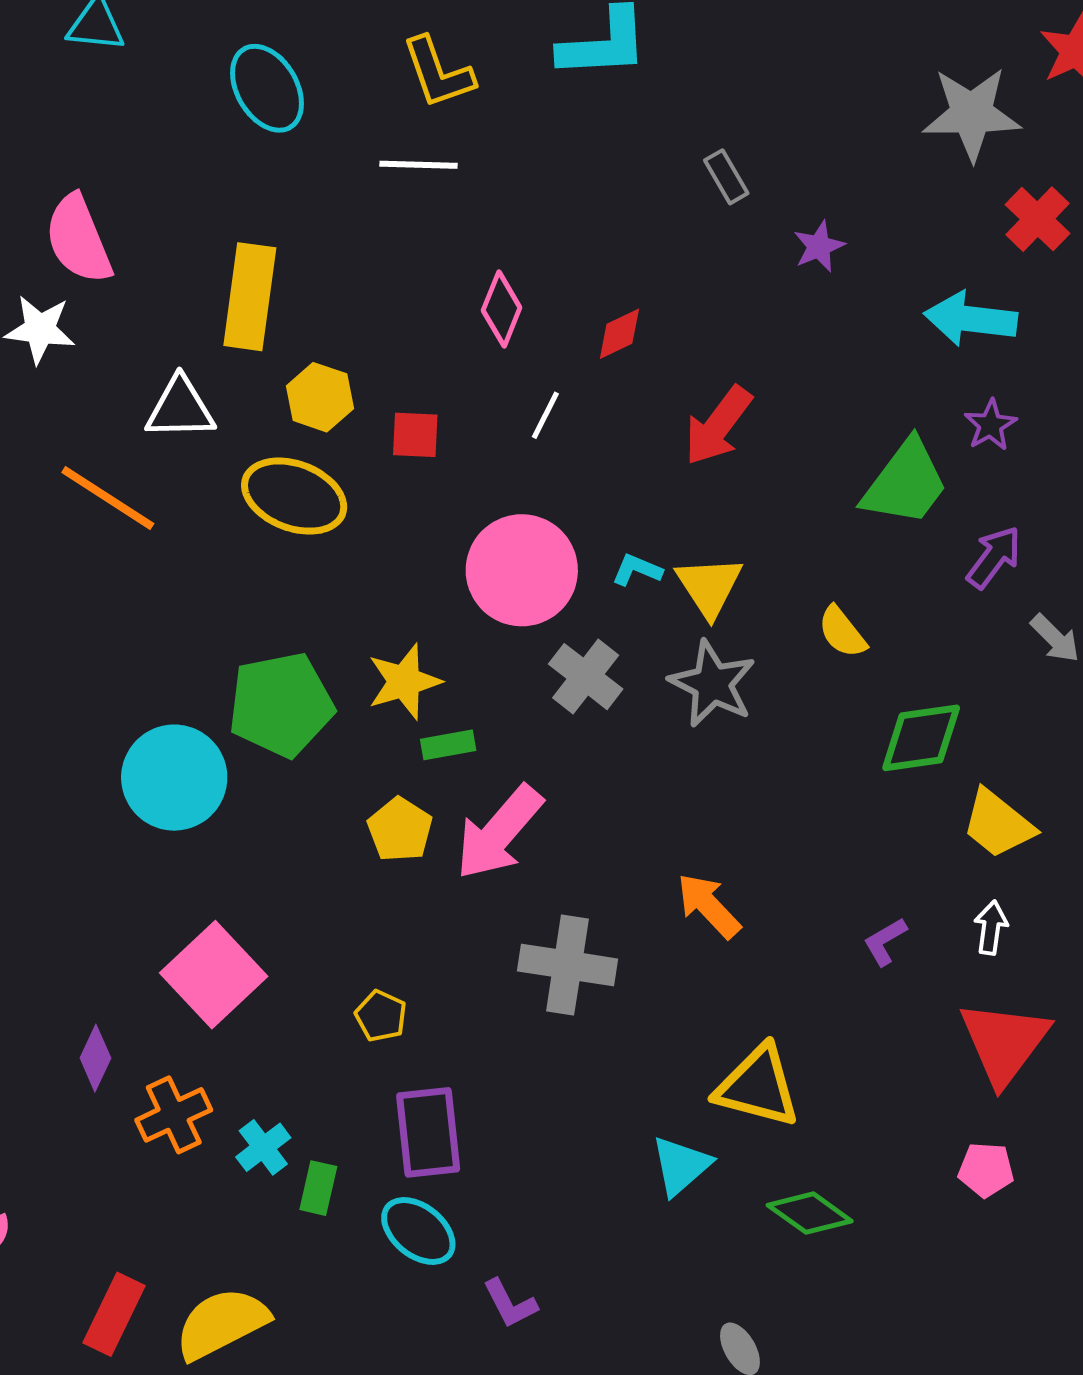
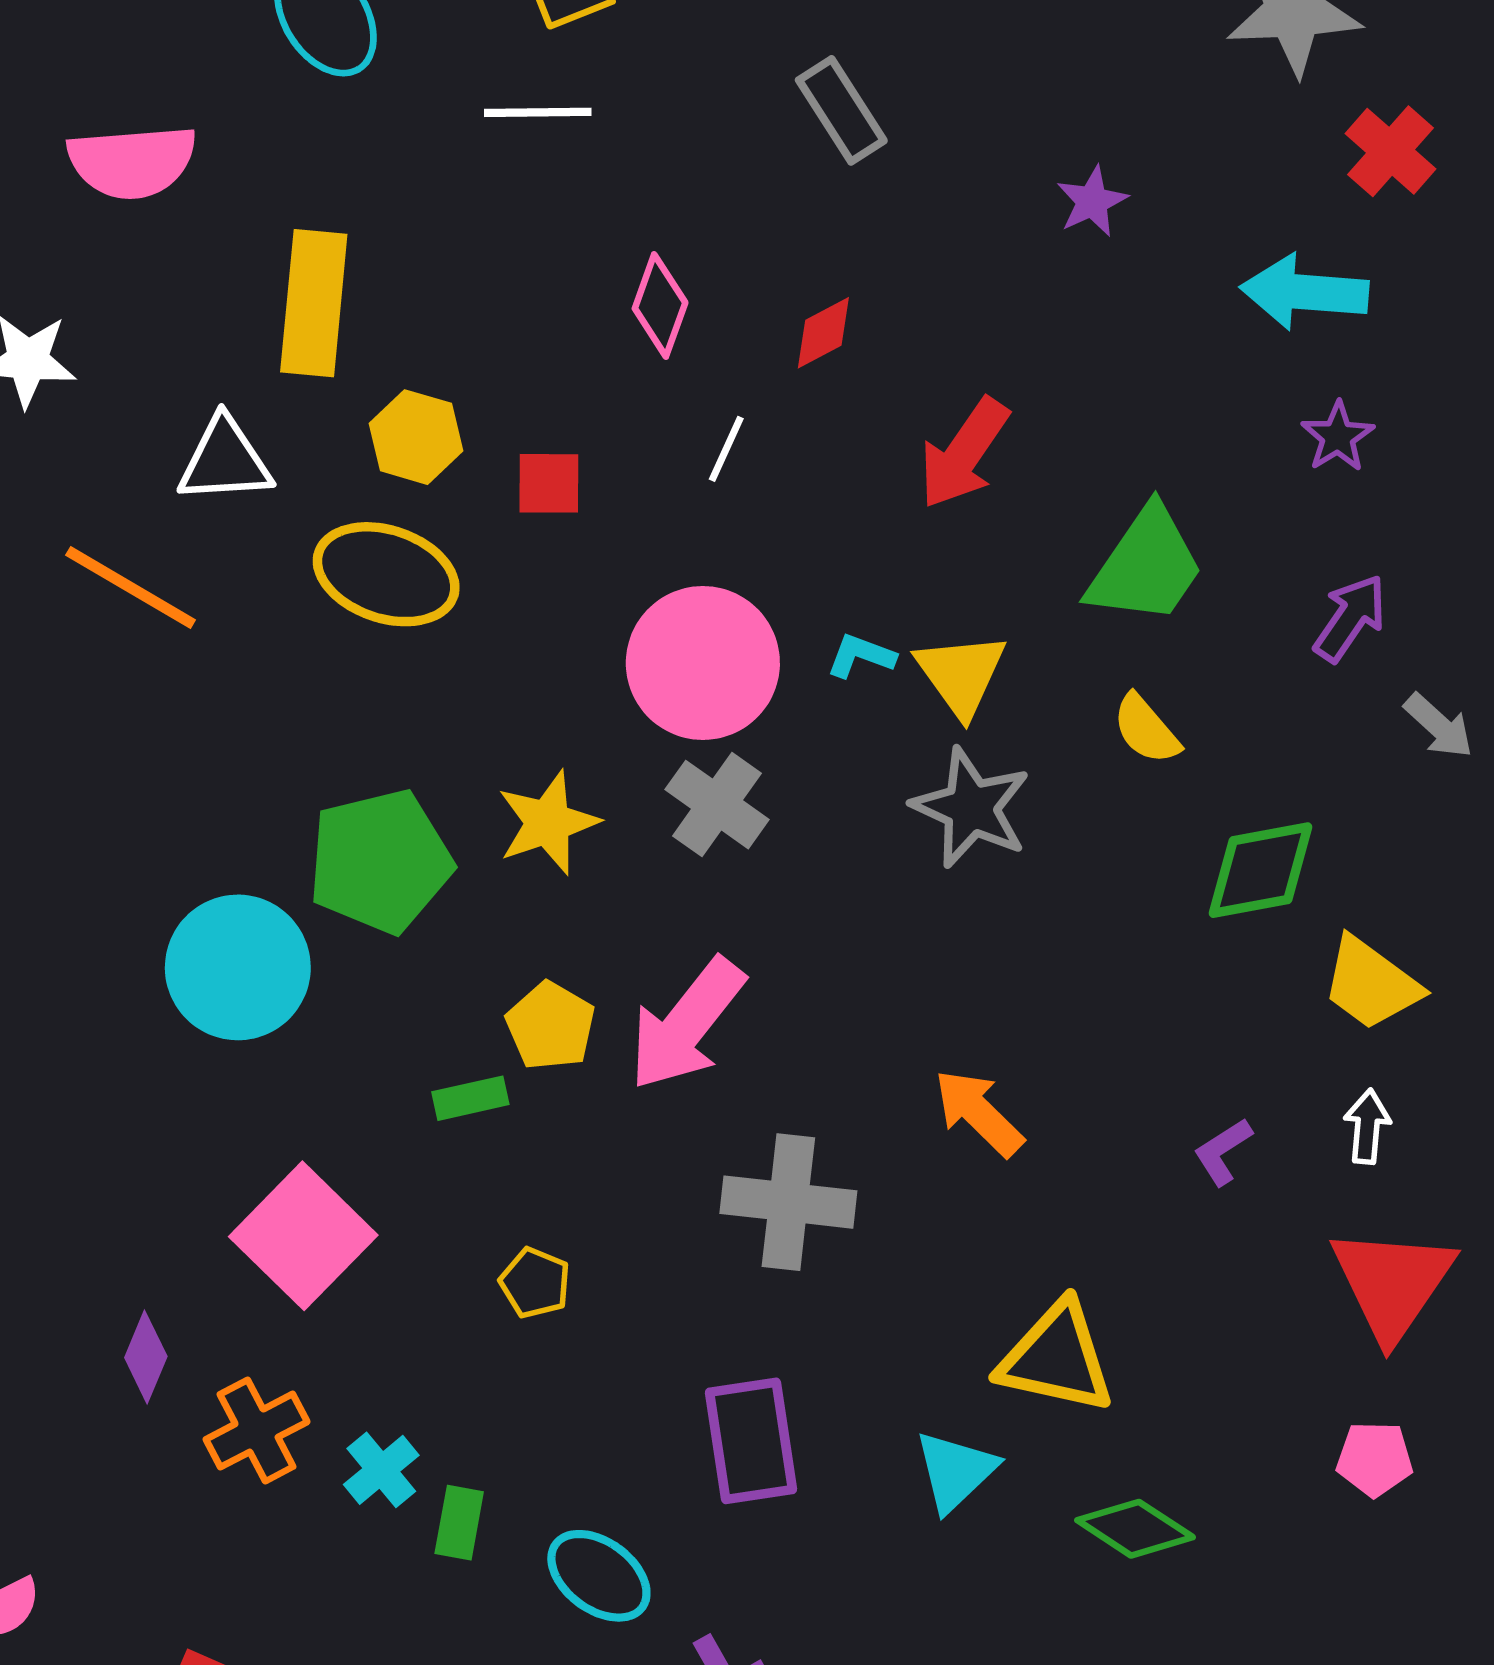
gray rectangle: (726, 177) -> (841, 110), moved, size x1.4
pink semicircle: (78, 239) -> (132, 162), moved, turned -70
green trapezoid: (905, 483) -> (1146, 566), moved
gray cross: (586, 677) -> (717, 805), moved
green rectangle: (448, 745) -> (470, 1098), moved
purple rectangle: (428, 1132) -> (751, 1441), moved

